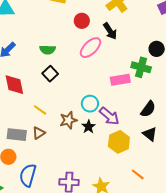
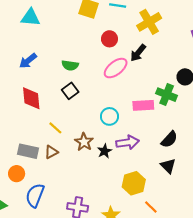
black arrow: (110, 31) -> (138, 53), turned 66
cyan circle: (90, 104) -> (109, 116), moved
purple arrow: (109, 116) -> (128, 142), turned -55
brown star: (68, 120) -> (84, 142), turned -30
yellow hexagon: (119, 142) -> (134, 183), moved

